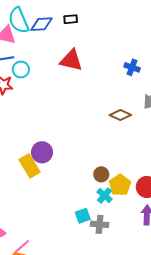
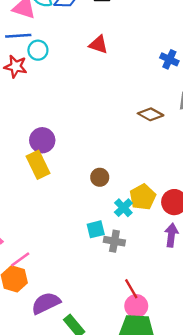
red triangle: (71, 60) -> (98, 45), size x0.7
purple circle: (42, 152) -> (42, 140), moved
brown circle: (101, 174) -> (100, 177), moved

